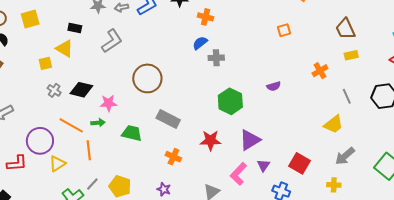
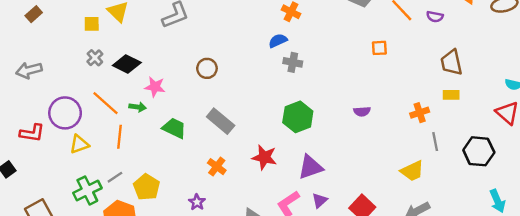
orange cross: (320, 71) -> (420, 113), moved
brown circle: (147, 78) -> (207, 68), size x0.6
purple semicircle: (274, 86) -> (362, 111), moved

